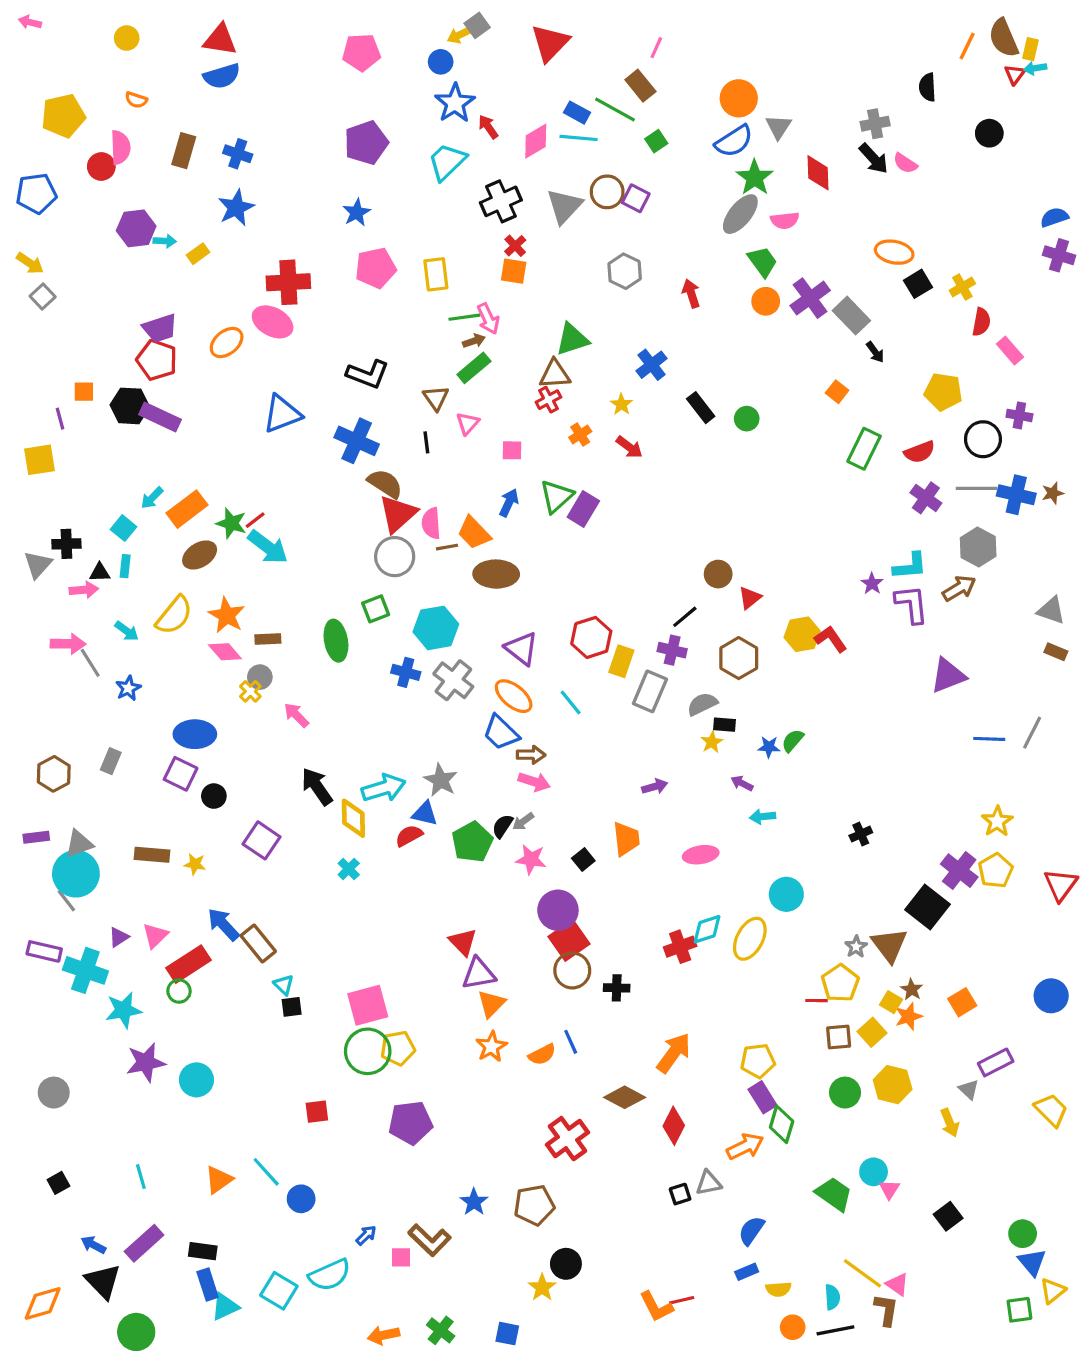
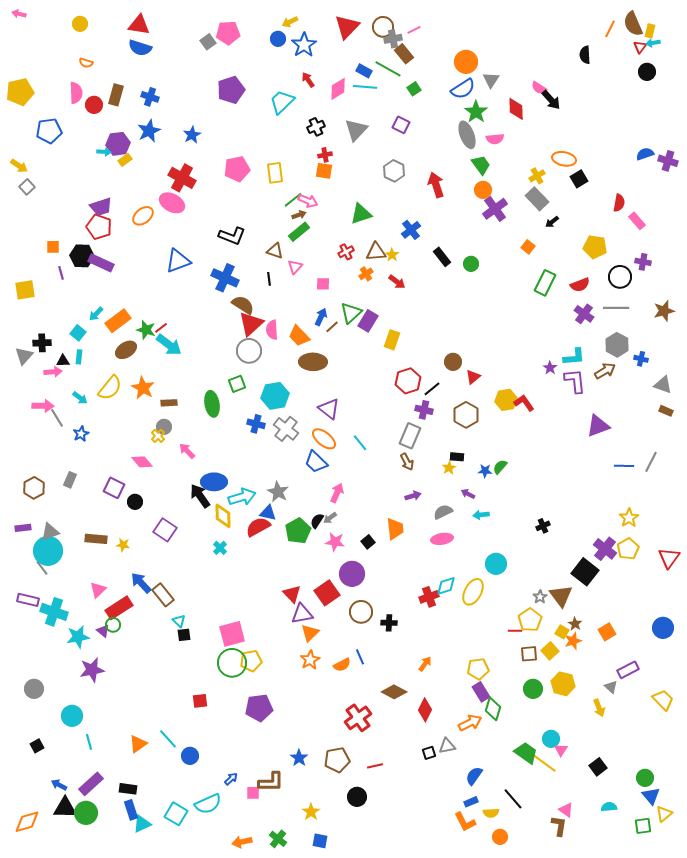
gray square: (477, 25) -> (208, 42), moved
pink line: (656, 48) -> (414, 30), turned 40
blue semicircle: (222, 76) -> (140, 48), turned 35
blue star: (455, 103) -> (304, 45), moved
yellow pentagon: (63, 116) -> (20, 92), moved
gray cross: (875, 124) -> (393, 39), moved
black circle: (989, 133) -> (647, 72), moved
pink semicircle: (905, 163) -> (539, 88), moved
red circle: (101, 166) -> (94, 105), moved
brown circle: (607, 192) -> (383, 27), moved
blue pentagon: (36, 193) -> (49, 131), moved
black cross: (501, 201) -> (316, 127), size x0.7
blue star: (357, 212) -> (192, 135), moved
gray ellipse: (740, 214) -> (467, 135), turned -60
blue semicircle: (1054, 217) -> (645, 154), moved
purple hexagon: (136, 228) -> (118, 144), moved
red cross: (515, 246) -> (325, 155), turned 32
red cross: (288, 282) -> (182, 178), turned 32
yellow cross: (962, 287) -> (537, 176), moved
red arrow: (691, 293) -> (436, 185), size x1.4
purple cross: (810, 298) -> (495, 209), moved
green line: (464, 317) -> (293, 200), turned -30
pink arrow: (488, 319) -> (308, 201), turned -42
black arrow: (875, 352) -> (552, 222), turned 88
brown triangle: (555, 374) -> (376, 252), moved
brown triangle: (436, 398) -> (275, 251), turned -36
purple line: (60, 419) -> (61, 273), moved
brown star: (1053, 493) -> (664, 311), size x1.5
blue cross: (1016, 495) -> (641, 359), moved, size x0.6
brown line: (447, 547) -> (332, 327), moved, turned -32
red hexagon: (591, 637) -> (408, 381), moved
pink diamond: (225, 652) -> (142, 462), moved
yellow rectangle: (621, 661) -> (392, 340), moved
gray semicircle: (702, 704) -> (443, 512), moved
blue ellipse: (195, 734) -> (214, 482), moved
brown arrow: (531, 755) -> (407, 462), moved, turned 60
pink arrow: (534, 782) -> (337, 493), turned -84
red semicircle: (409, 836) -> (258, 527), size x1.4
purple triangle: (119, 937) -> (103, 631), moved, turned -48
red square: (569, 940) -> (327, 593), moved
orange arrow: (674, 1053) -> (425, 664), size x0.6
cyan circle: (196, 1080) -> (72, 716), moved
brown L-shape: (430, 1240) -> (271, 782), turned -44
yellow line: (862, 1273) -> (544, 763), moved
black triangle: (103, 1281) -> (65, 808), turned -45
yellow star: (542, 1288) -> (311, 812), moved
cyan semicircle: (832, 1297) -> (609, 807), moved, turned -91
red line: (682, 1300) -> (375, 766), moved
orange L-shape: (656, 1307) -> (465, 822), moved
black line: (835, 1330) -> (513, 799), moved, turned 60
green circle: (136, 1332) -> (86, 813), moved

